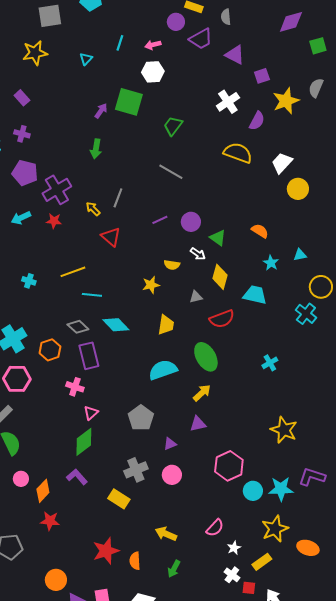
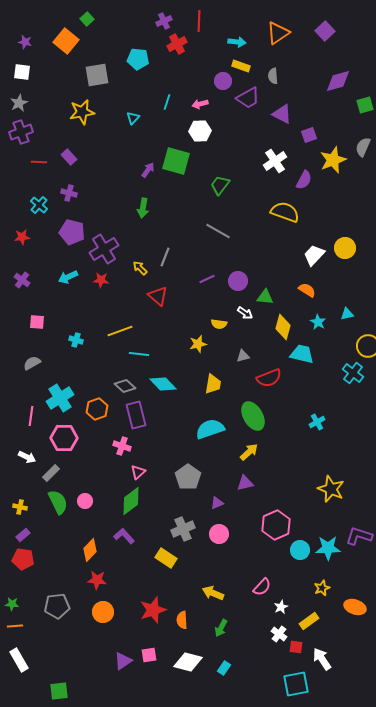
white trapezoid: (282, 163) -> (314, 255), moved
green triangle: (218, 238) -> (265, 297), turned -30
yellow diamond: (220, 277) -> (283, 327), moved
pink circle: (21, 479) -> (85, 501), moved
yellow star: (275, 529) -> (322, 588), size x0.6
orange circle: (56, 580) -> (103, 612), moved

